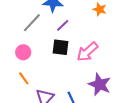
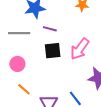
gray line: (32, 23) -> (19, 33), turned 60
purple line: (63, 25) -> (50, 29), turned 72

